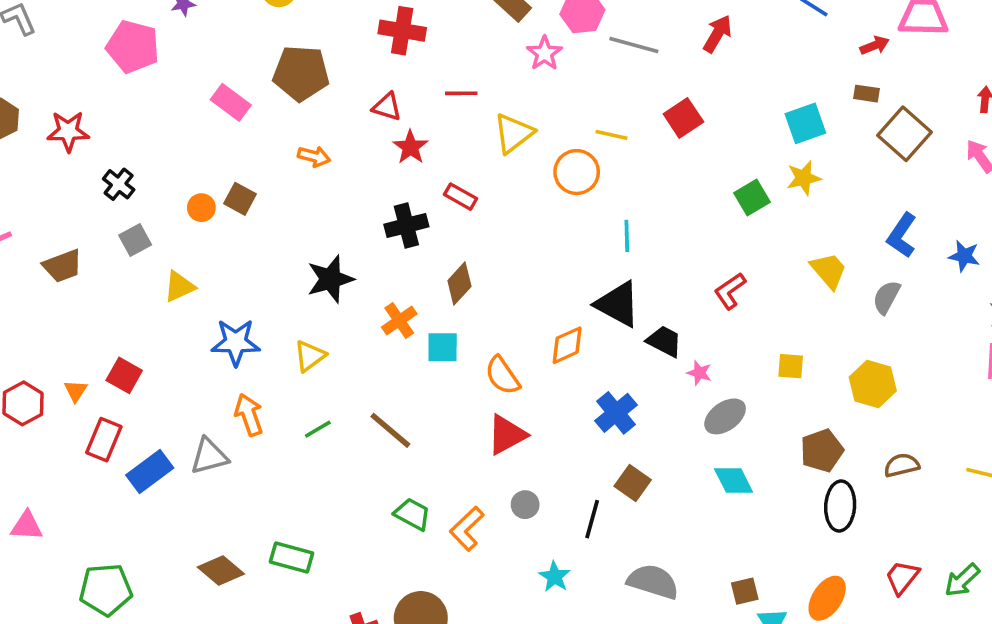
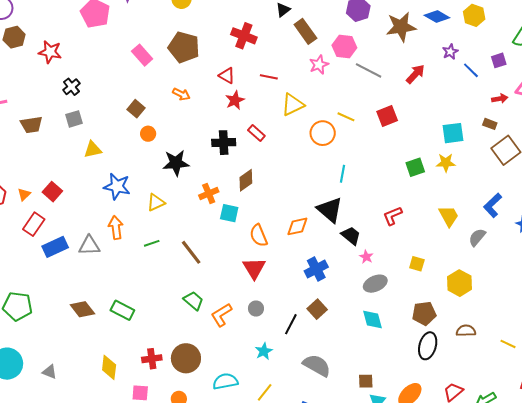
orange circle: (201, 208) -> (148, 134), moved
red triangle: (507, 435) -> (254, 268), turned -45

